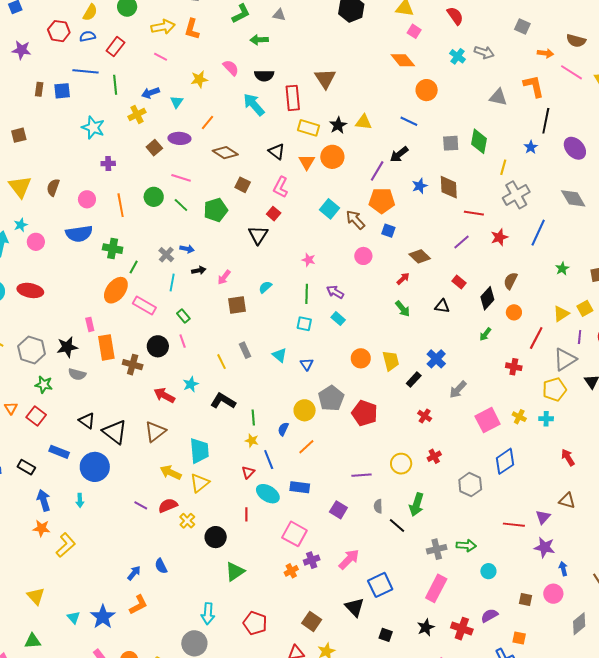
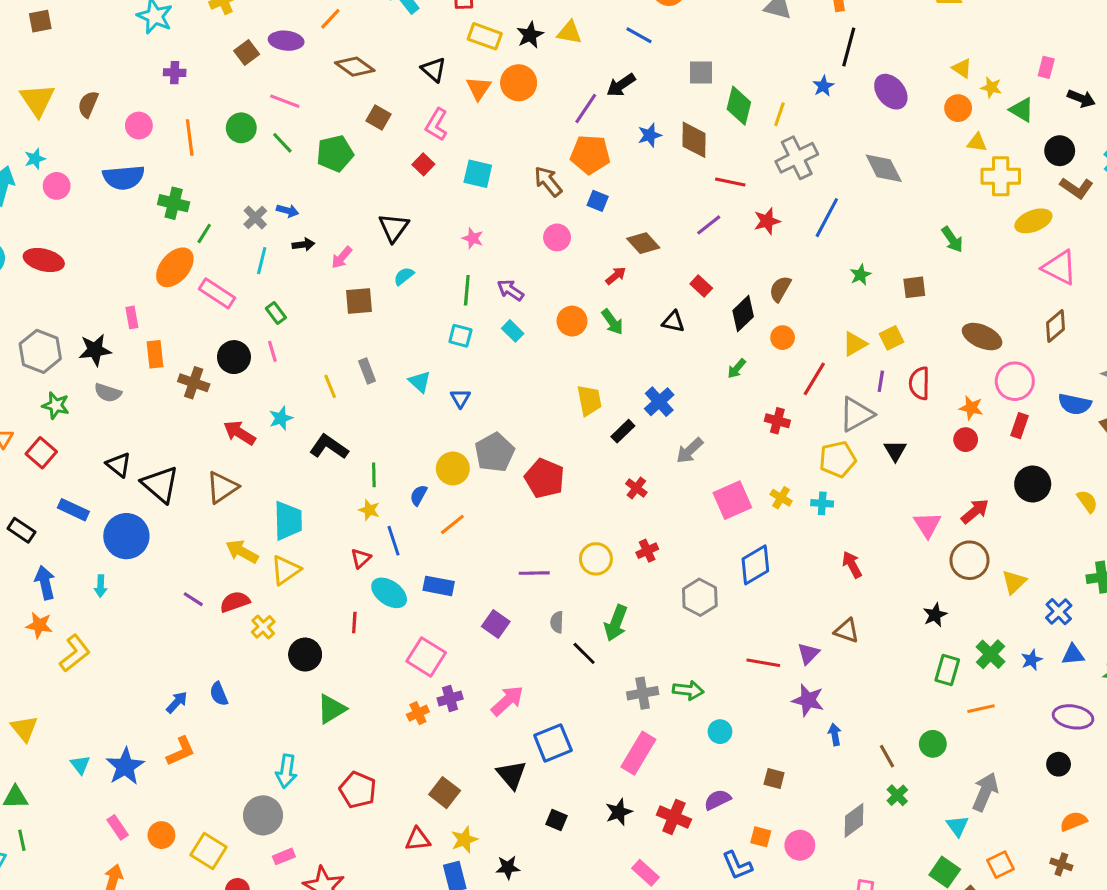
green diamond: (479, 141) -> (739, 106), moved
cyan square: (329, 209) -> (478, 174), moved, turned -30
black triangle: (258, 235) -> (394, 228), moved
orange rectangle: (106, 347) -> (155, 354), size x0.7
orange circle: (361, 358) -> (572, 321), moved
pink circle: (553, 594) -> (800, 845), moved

